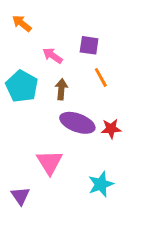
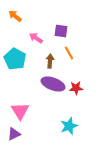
brown arrow: (61, 89) -> (50, 61), moved
pink triangle: (50, 162) -> (20, 111), moved
purple triangle: (20, 196) -> (14, 134), turned 40

